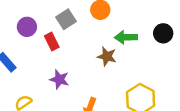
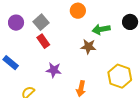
gray square: (66, 19) -> (41, 22), moved
purple circle: (27, 27) -> (16, 23), moved

